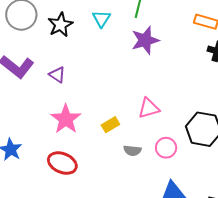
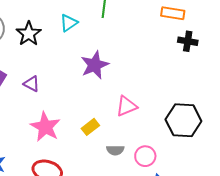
cyan triangle: (101, 19) -> (69, 23), turned 30
purple star: (145, 40) -> (95, 65), moved
pink circle: (166, 148) -> (145, 156), moved

